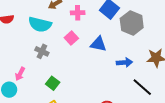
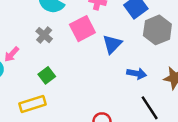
pink square: (71, 38) -> (82, 29), size x1.5
blue triangle: (98, 44) -> (112, 44), turned 48

